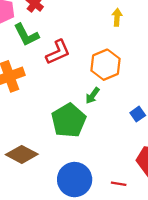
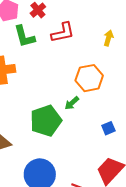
red L-shape: (58, 52) -> (63, 33), moved

